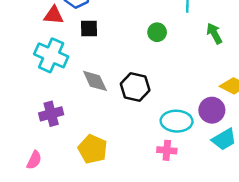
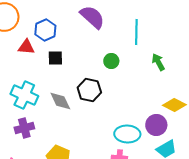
cyan cross: (51, 55) -> (24, 95), moved
black hexagon: (135, 87) -> (89, 90), moved

